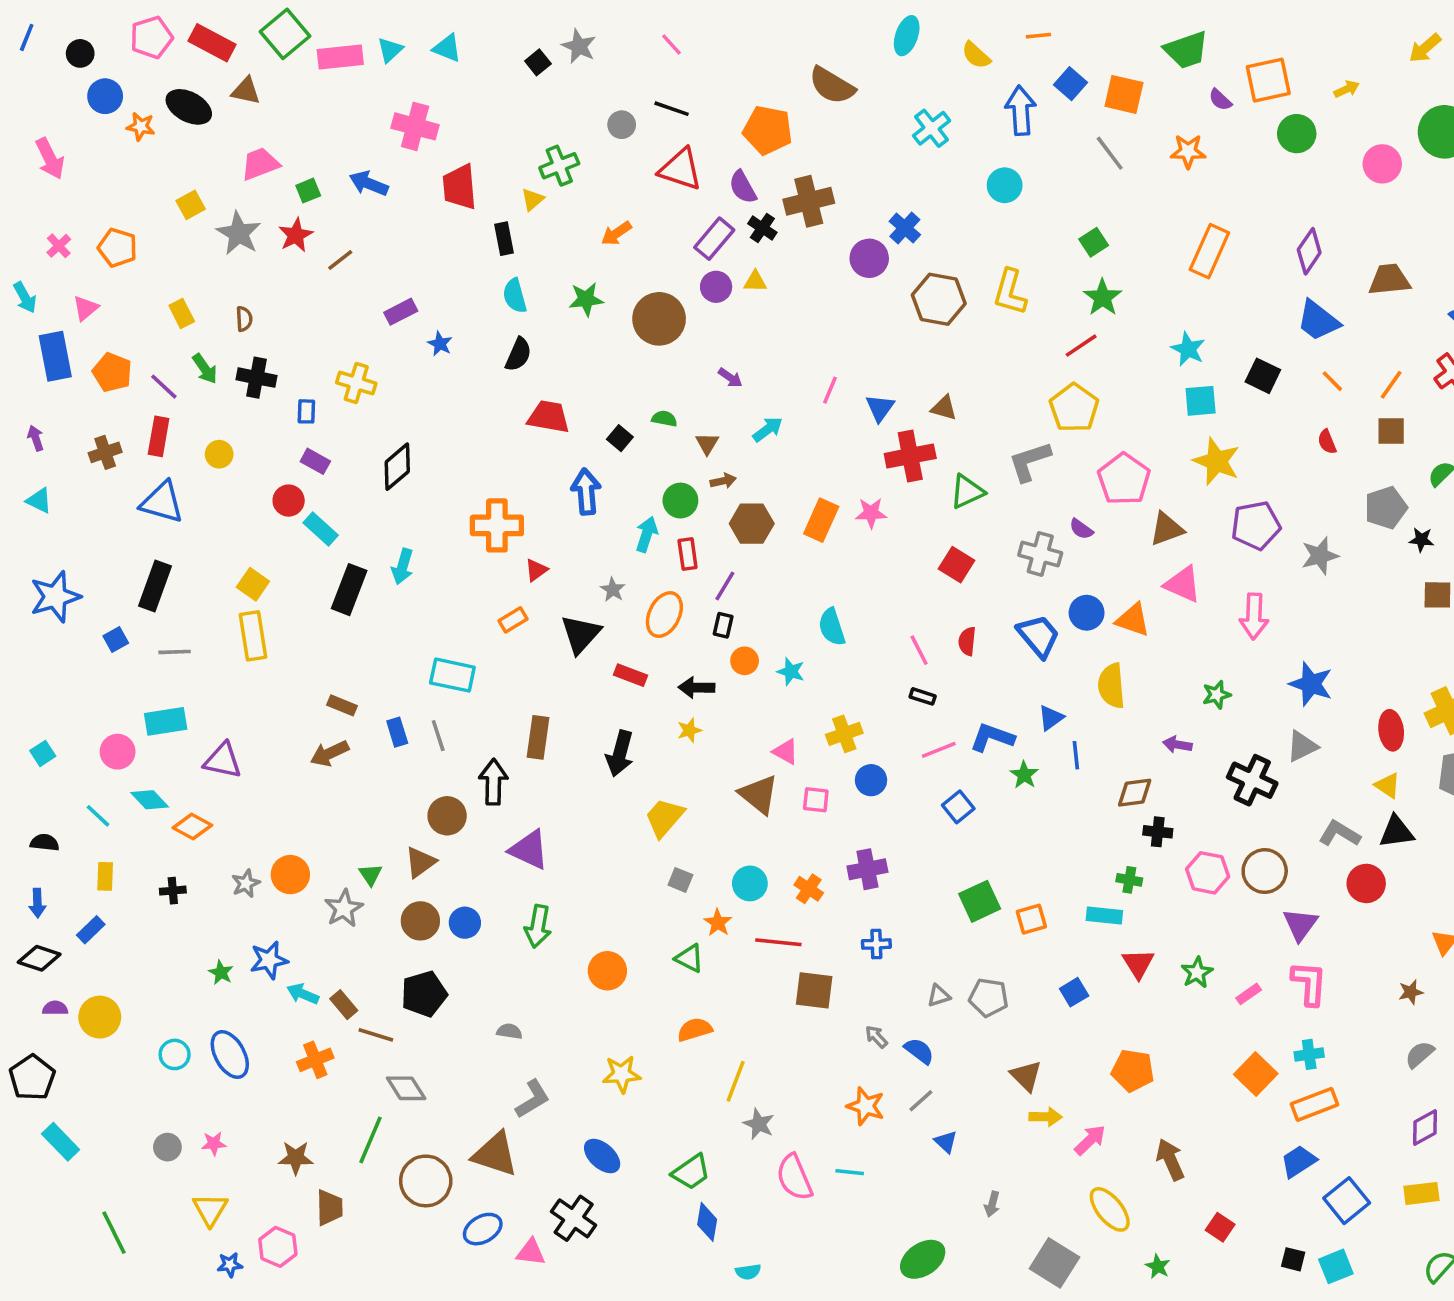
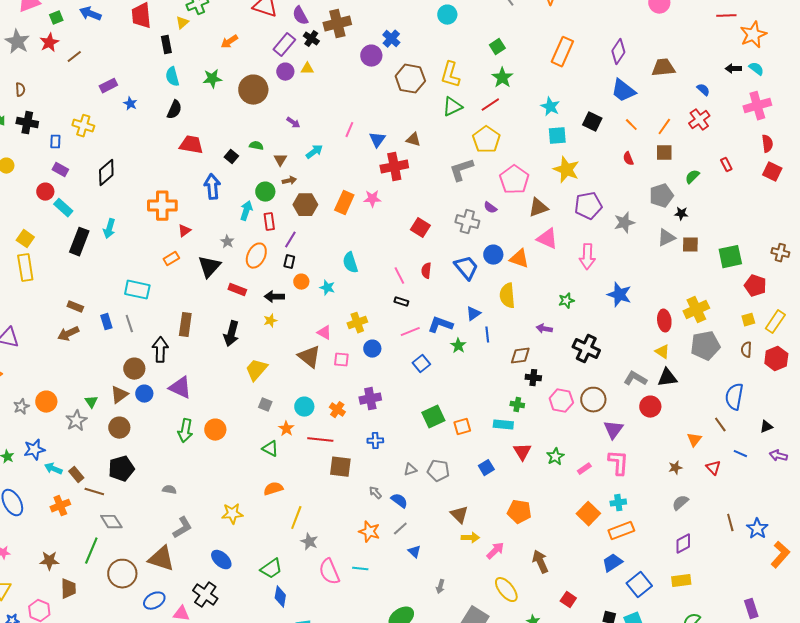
green triangle: (967, 492) -> (452, 107), moved
gray triangle: (1302, 746) -> (666, 238), moved
blue circle: (465, 923) -> (144, 394), moved
orange circle: (607, 971) -> (215, 430), moved

